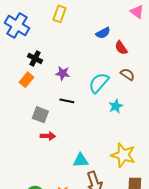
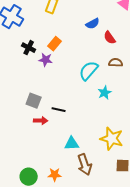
purple star: (63, 73) -> (46, 60), moved
brown semicircle: (127, 74) -> (116, 63), turned -32
orange rectangle: (27, 80) -> (55, 44), moved
black line: (67, 101) -> (59, 110), moved

